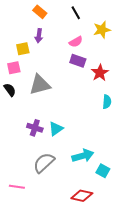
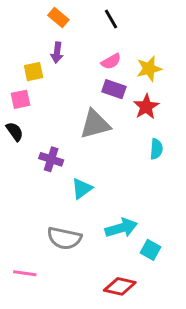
yellow star: (102, 30) -> (149, 69), moved
gray triangle: (40, 85) -> (95, 124), moved
purple cross: (35, 128) -> (51, 159), moved
gray semicircle: (44, 163) -> (64, 238), turned -125

